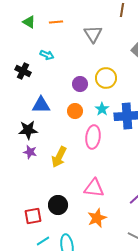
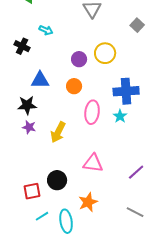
cyan star: (102, 109) -> (120, 116), moved
orange star: (97, 218) -> (88, 202), moved

